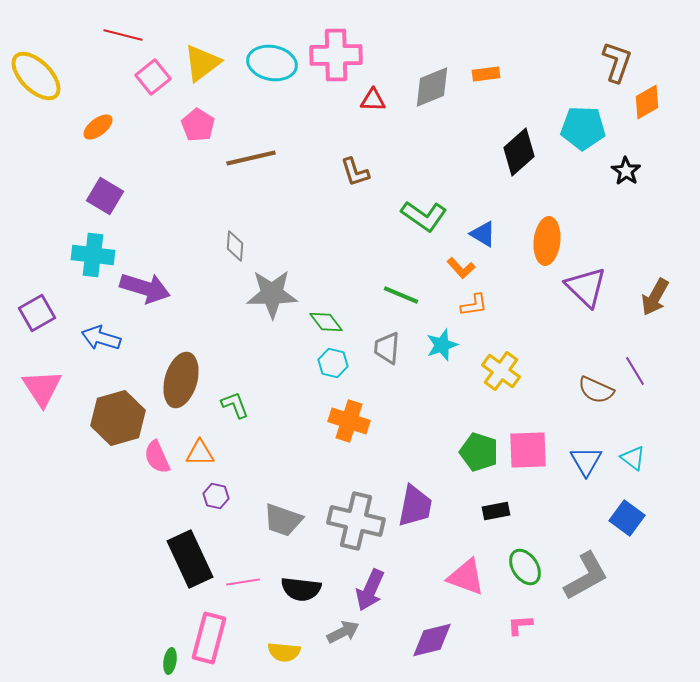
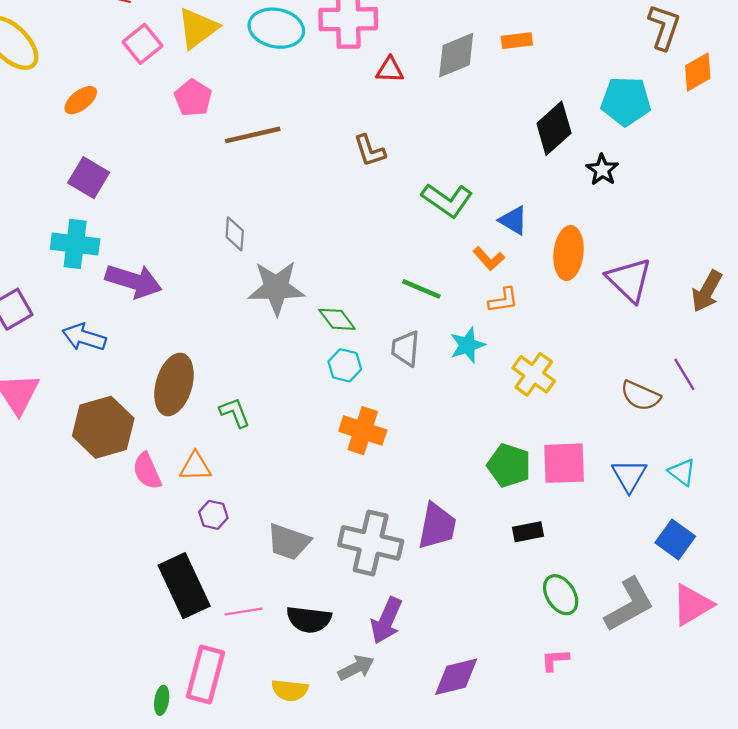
black star: (626, 171) -> (602, 170), moved
orange ellipse: (547, 241) -> (569, 253), moved
pink triangle: (466, 577) -> (692, 605), moved, turned -51

